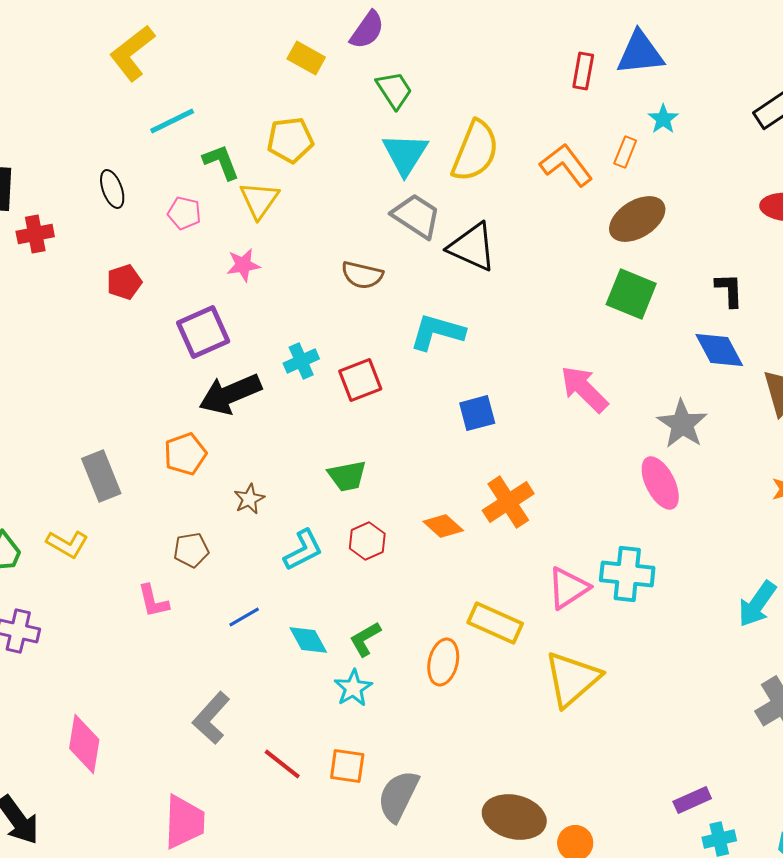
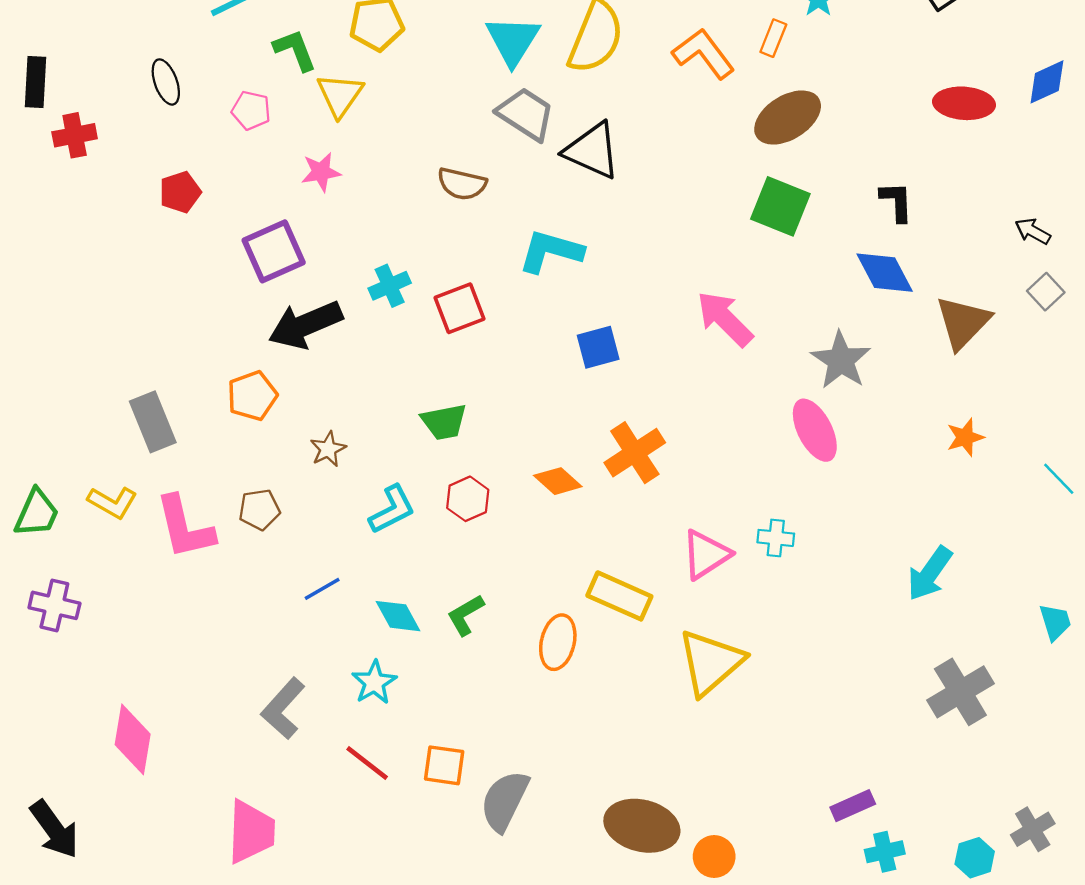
cyan cross: (627, 574) -> (776, 538), size x0.6
pink L-shape: (153, 601) -> (185, 527), moved, size x1.6
cyan star: (353, 688) -> (374, 682), moved

